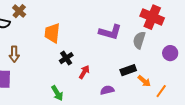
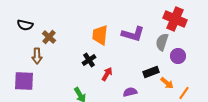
brown cross: (19, 11) -> (49, 37), moved
orange trapezoid: (52, 33) -> (100, 35), moved
purple circle: (170, 53) -> (178, 56), moved

